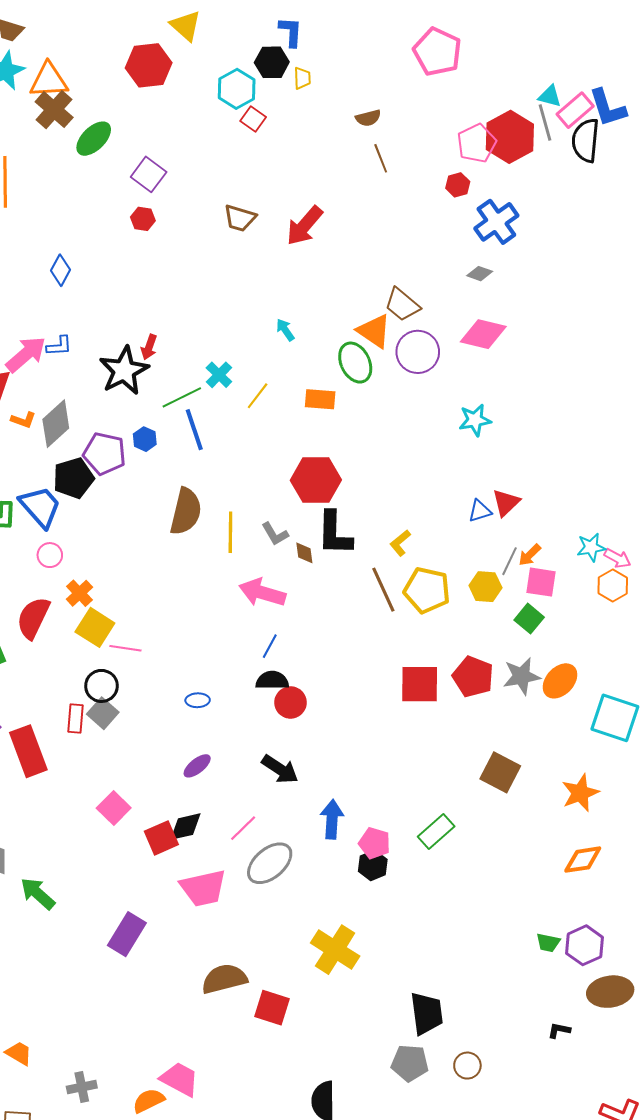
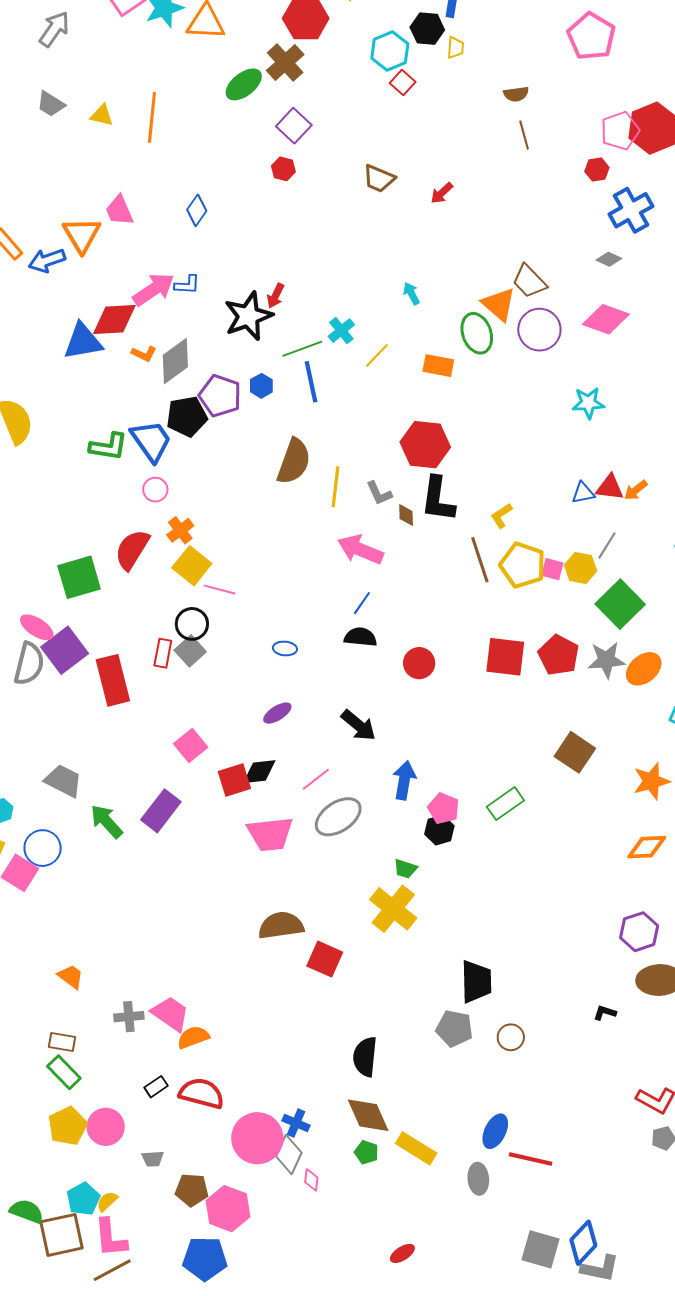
brown cross: (54, 110) -> (285, 63), moved
red arrow: (305, 226) -> (442, 193), size x0.6
red triangle: (506, 503) -> (610, 488), turned 44
orange arrow: (530, 555) -> (636, 490), moved
pink square: (541, 582) -> (552, 569), moved, size x0.7
green square: (529, 619) -> (620, 604), size x1.6
red circle: (291, 702) -> (419, 663), moved
purple rectangle: (127, 934) -> (161, 811), moved
green trapezoid: (548, 943) -> (405, 869), moved
pink trapezoid: (180, 1079) -> (170, 1014), moved

